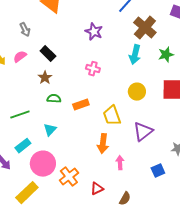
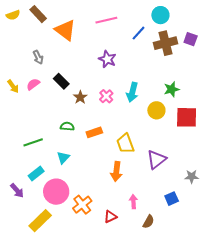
brown cross: (145, 28) -> (165, 43), moved, turned 35
cyan arrow: (135, 55) -> (132, 92), moved
green star: (166, 55) -> (172, 89), moved
pink cross: (93, 69) -> (106, 96), turned 32
brown star: (45, 78) -> (80, 97), moved
yellow circle: (137, 92) -> (156, 110), moved
pink arrow: (120, 163) -> (133, 202), moved
brown semicircle: (125, 199) -> (148, 222), moved

